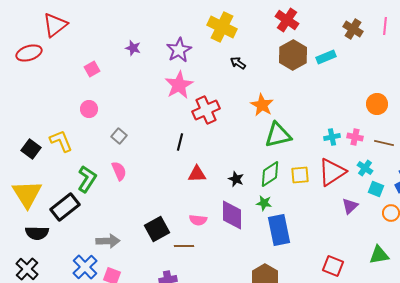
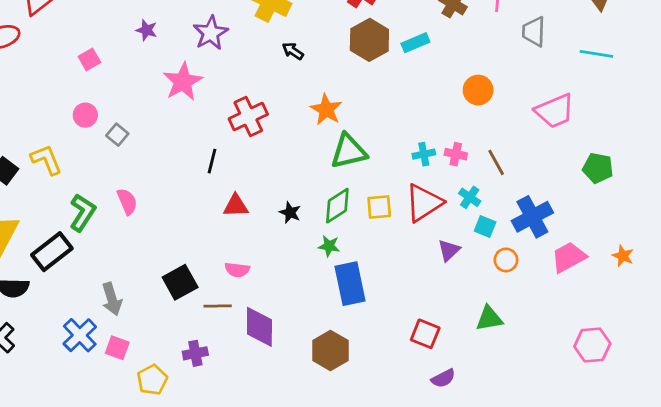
pink star: (179, 85) -> (183, 82), moved
orange circle: (377, 104) -> (478, 90), moved
gray square: (119, 136) -> (117, 135), moved
brown line: (384, 143) -> (496, 162), turned 48
purple diamond: (232, 215) -> (259, 327), moved
gray arrow: (108, 241) -> (112, 299), turned 75

